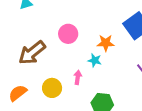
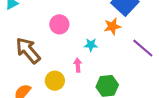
orange star: (106, 43) -> (112, 26), moved
brown arrow: (32, 53) -> (28, 50), turned 100

